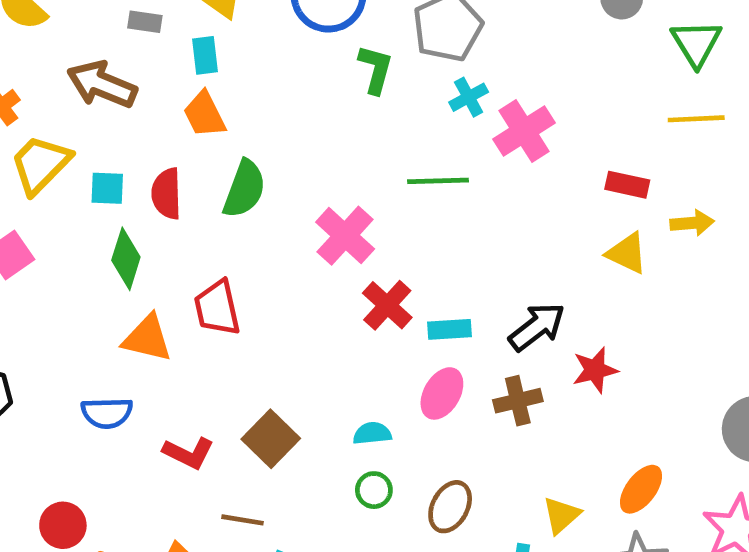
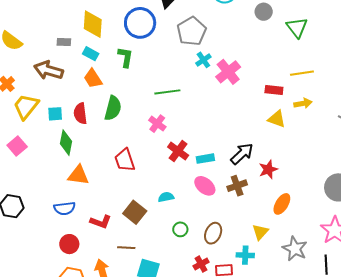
cyan rectangle: (205, 55) -> (91, 54), turned -49
green L-shape: (376, 69) -> (125, 57), moved
yellow line: (696, 119) -> (302, 73), moved
green line: (438, 181) -> (167, 92), moved
pink cross: (345, 236) -> (157, 124), size x0.7
red trapezoid: (217, 308) -> (125, 160), moved
pink ellipse: (442, 393) -> (205, 186), turned -75
cyan semicircle: (372, 433) -> (166, 197), moved
orange ellipse: (641, 489) -> (282, 204), moved
red circle: (63, 525) -> (69, 244), moved

